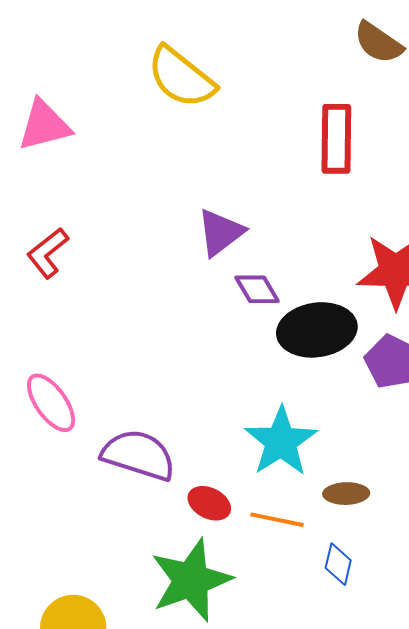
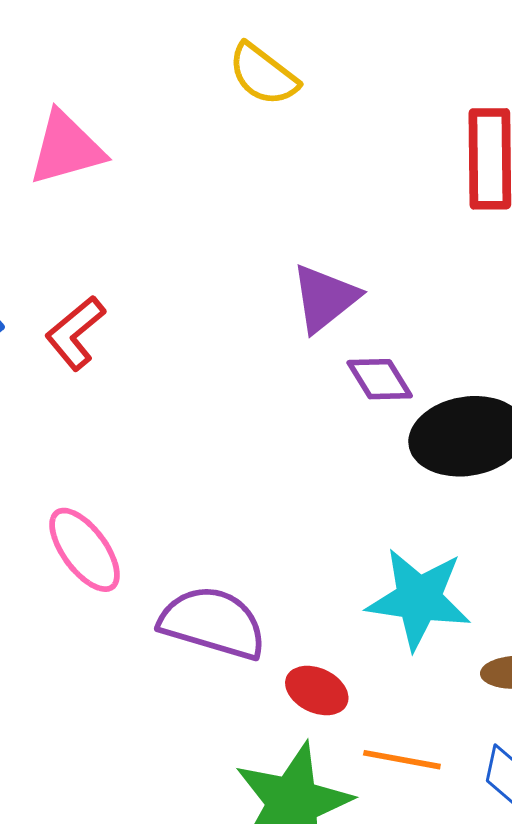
yellow semicircle: (181, 77) -> (263, 74), size x0.7
cyan star: (281, 441) -> (419, 599), turned -30
orange line: (277, 520) -> (402, 760), moved

